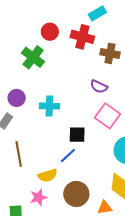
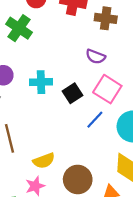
black square: (77, 135) -> (72, 93), moved, turned -30
blue line: (68, 156) -> (95, 120), moved

